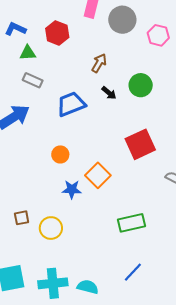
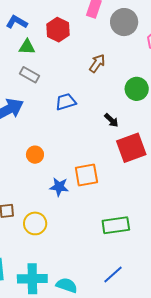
black arrow: (109, 93) -> (111, 120), moved
blue trapezoid: (71, 104) -> (66, 102), size x0.7
orange circle: (60, 154) -> (35, 155), moved
orange square: (98, 175) -> (86, 175), turned 30

